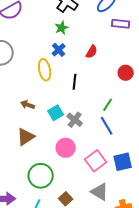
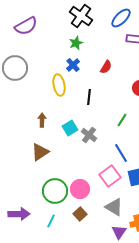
brown arrow: (28, 105) -> (42, 120), turned 72
blue line: (107, 126) -> (121, 153), moved
pink circle: (66, 148) -> (80, 189), moved

